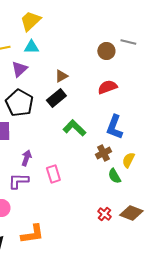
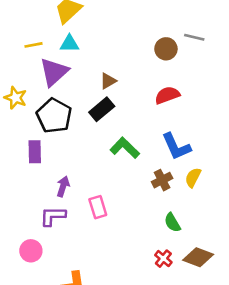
purple triangle: (19, 69) -> (54, 72), size x1.4
blue L-shape: (114, 127) -> (176, 147), turned -45
yellow semicircle: (128, 160) -> (193, 177), moved
green semicircle: (114, 176) -> (172, 223), moved

